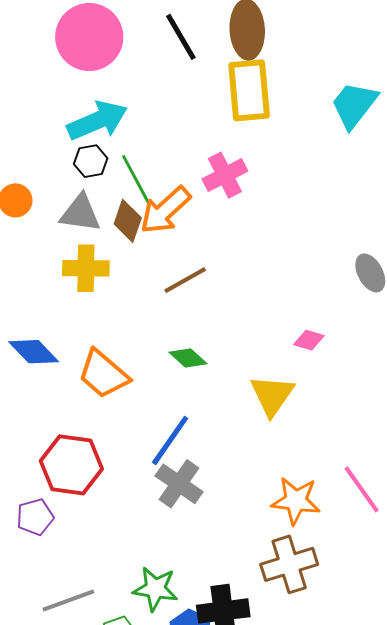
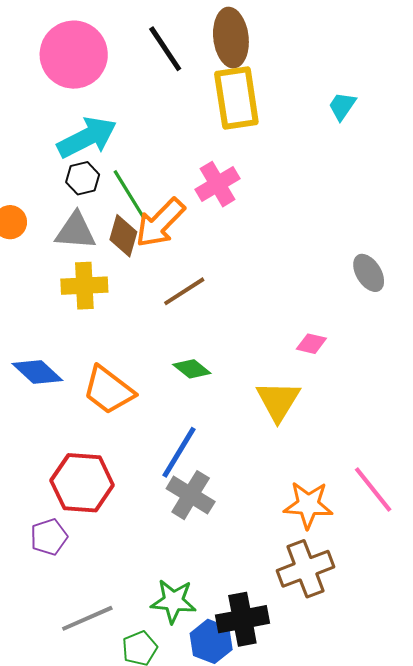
cyan trapezoid: (354, 105) -> (342, 106), size x0.6

